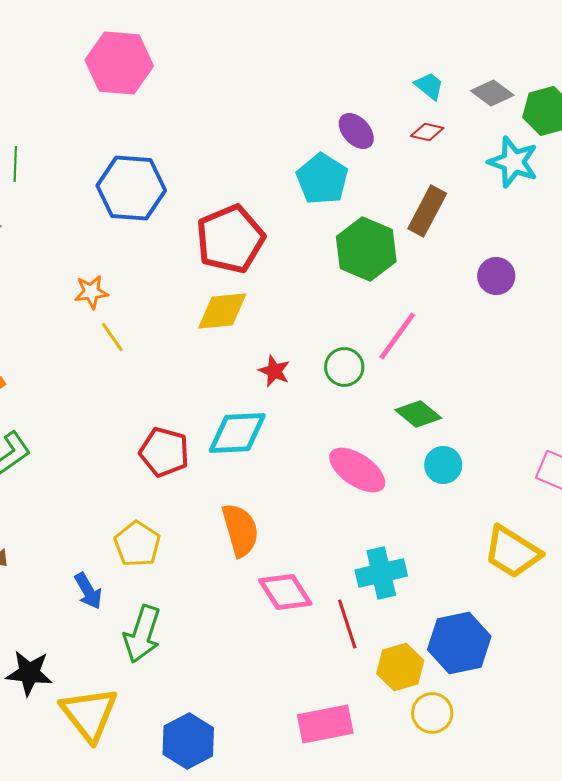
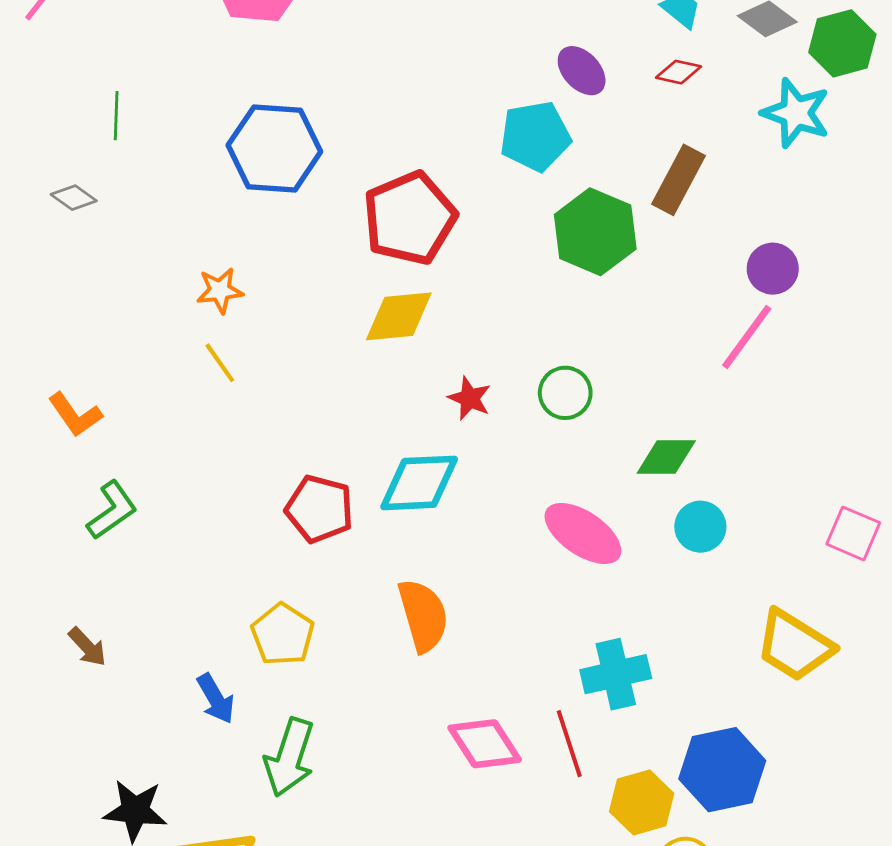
cyan pentagon: (322, 179) -> (535, 136), turned 30
pink line: (397, 336) -> (747, 337), moved
yellow line: (112, 337) -> (220, 363), moved
green diamond: (418, 414) -> (666, 457), turned -39
pink diamond: (285, 592) -> (485, 744), moved

